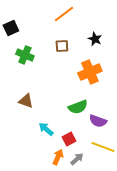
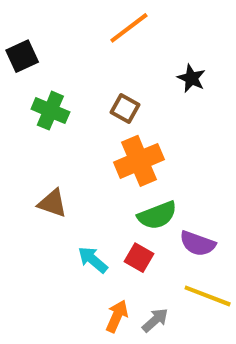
brown square: (62, 46) -> (125, 109), moved, turned 32
orange cross: (90, 72) -> (139, 161), moved
red square: (69, 139) -> (139, 258), moved, turned -32

